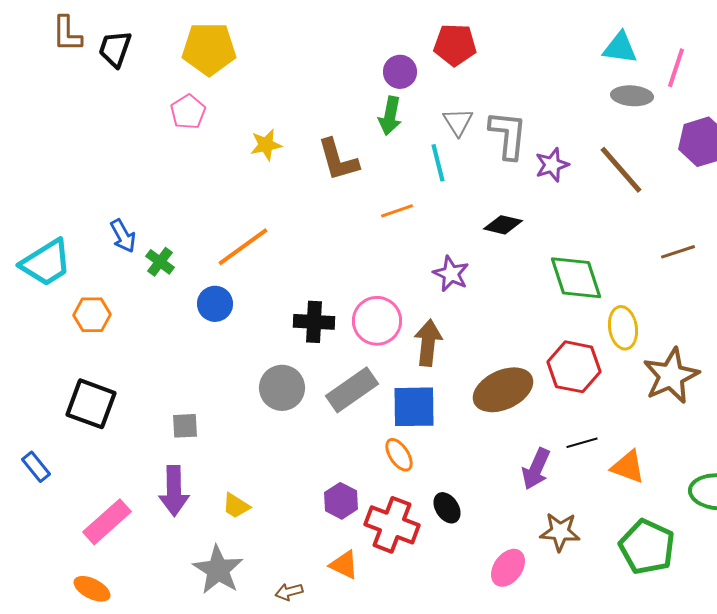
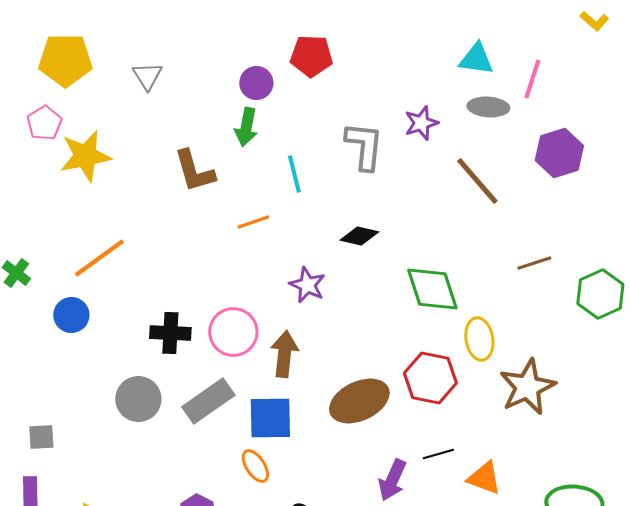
gray triangle: (458, 122) -> (147, 76), moved
yellow star: (266, 145) -> (85, 156), moved, size x1.6
purple star: (552, 165) -> (421, 123), moved

